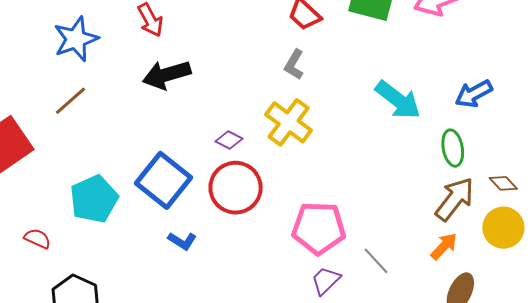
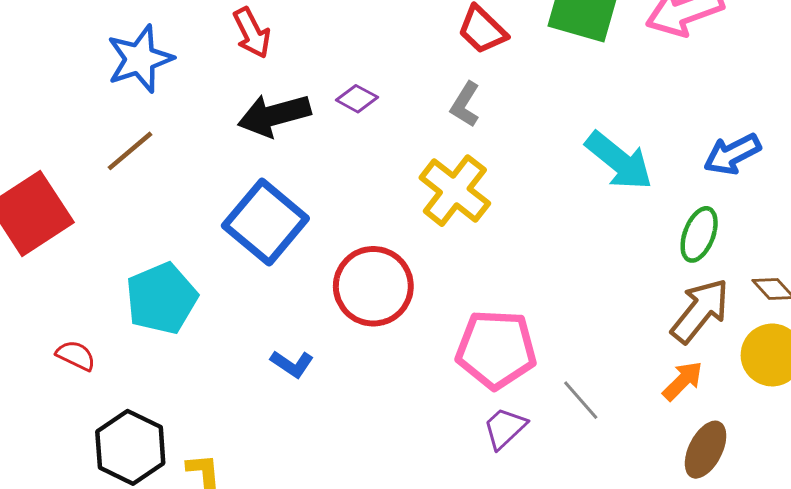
purple diamond: (229, 140) -> (357, 99), moved
green ellipse: (453, 148) -> (699, 234), turned 30
blue square: (164, 180) -> (265, 222), moved

